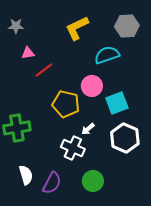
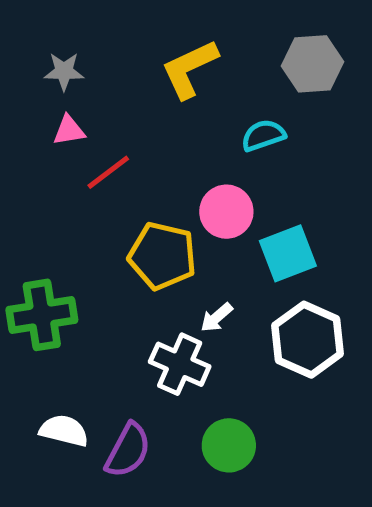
gray star: (16, 26) -> (64, 71), moved
cyan semicircle: (107, 55) -> (263, 135), size x0.7
white semicircle: (26, 175) -> (64, 431), turned -60

